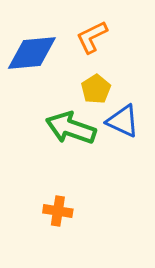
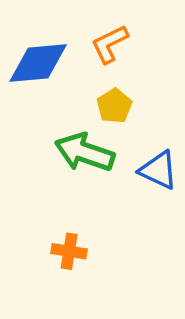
blue triangle: (123, 121) -> (158, 170), moved

